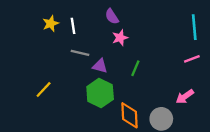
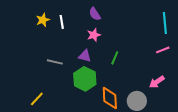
pink star: (120, 38) -> (94, 35), moved
gray line: (80, 53) -> (55, 62), moved
yellow line: (44, 89) -> (37, 99), moved

